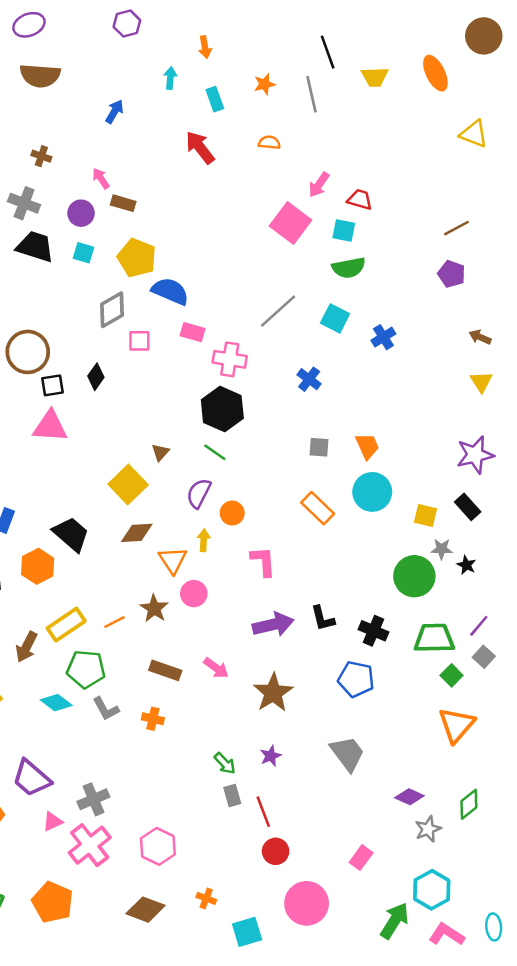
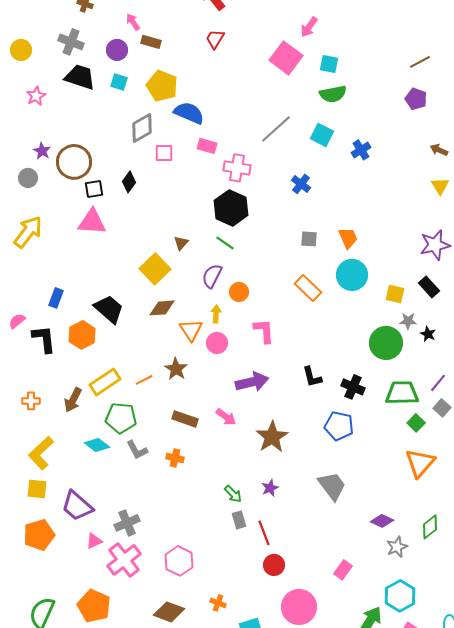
red trapezoid: (360, 200) -> (215, 39), moved, turned -75
pink circle: (194, 594) -> (217, 343), moved
purple arrow: (273, 625) -> (252, 382), moved

